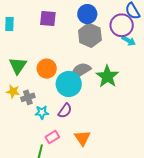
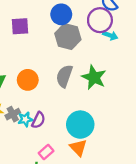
gray semicircle: (81, 71) -> (64, 76), turned -30
cyan circle: (69, 84) -> (80, 125), moved
purple semicircle: (65, 111) -> (38, 120), moved
cyan star: (42, 112) -> (25, 119), moved

